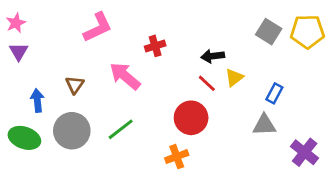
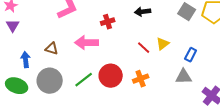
black arrow: (213, 56) -> (143, 12), moved
pink arrow: (125, 76) -> (87, 43), turned -40
brown triangle: (75, 85) -> (52, 49), turned -48
red circle: (191, 118) -> (111, 76), moved
orange cross: (177, 157) -> (141, 79), moved

